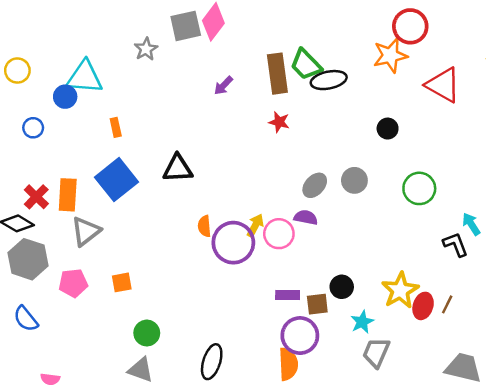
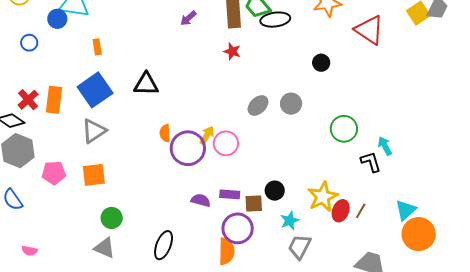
green circle: (419, 188) -> (344, 129), moved
purple semicircle: (306, 217) -> (201, 200), moved
gray triangle: (86, 231) -> (94, 131), moved
orange square: (122, 282) -> (94, 175), size x1.4

